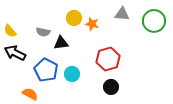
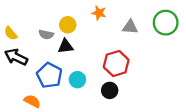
gray triangle: (122, 14) -> (130, 27), moved
yellow circle: (74, 18) -> (68, 25), moved
orange star: (92, 24) -> (99, 13), moved
black circle: (111, 87) -> (110, 90), moved

